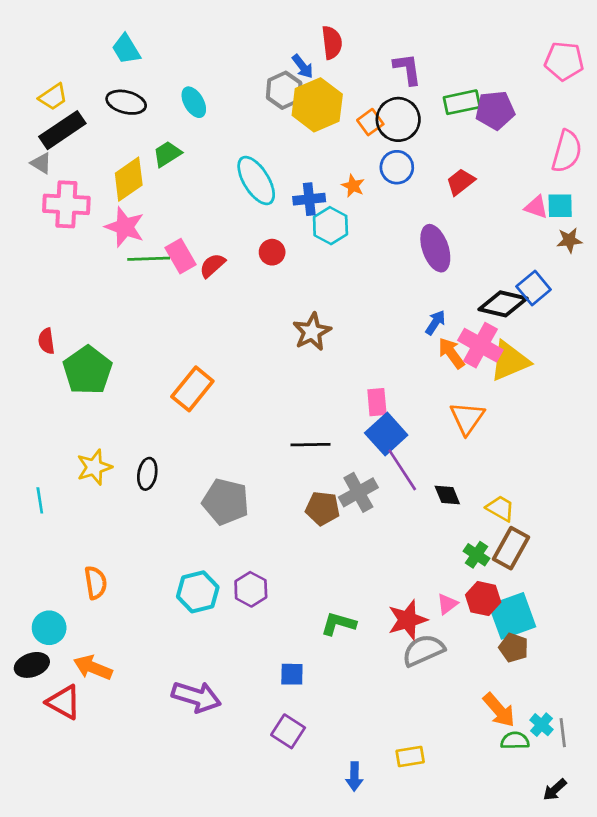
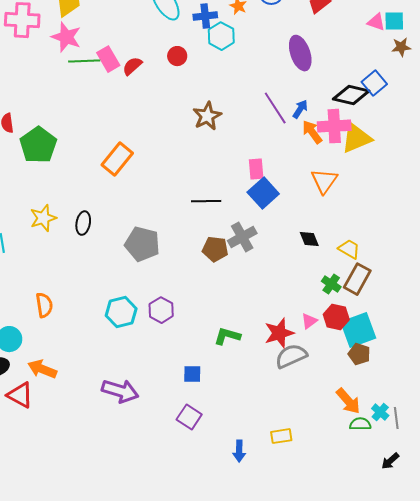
pink cross: (480, 345) -> (334, 126), turned -32
purple line: (402, 470) -> (275, 108), moved

